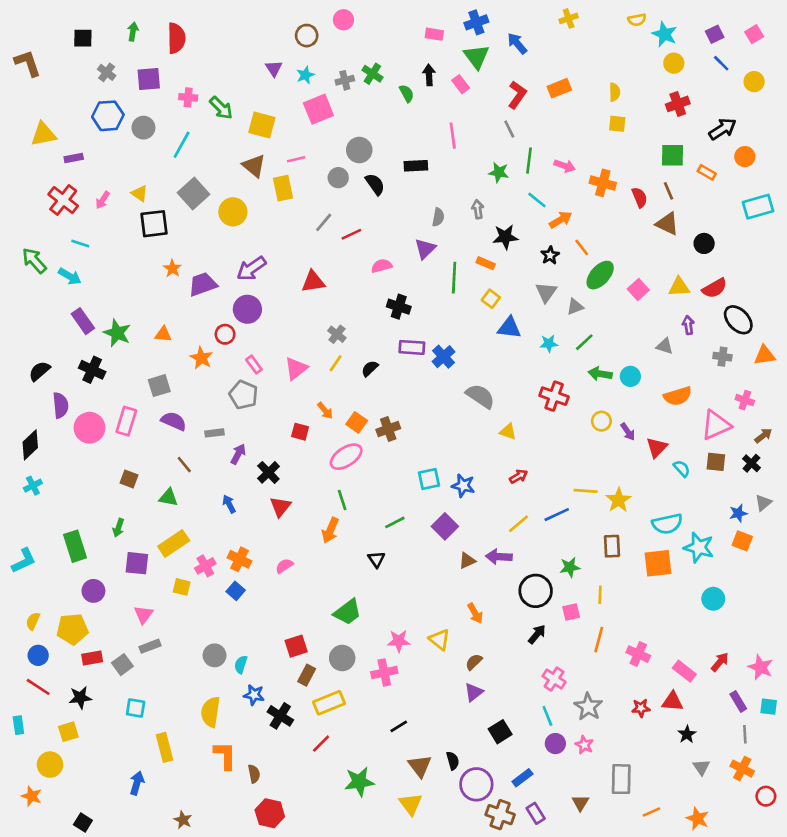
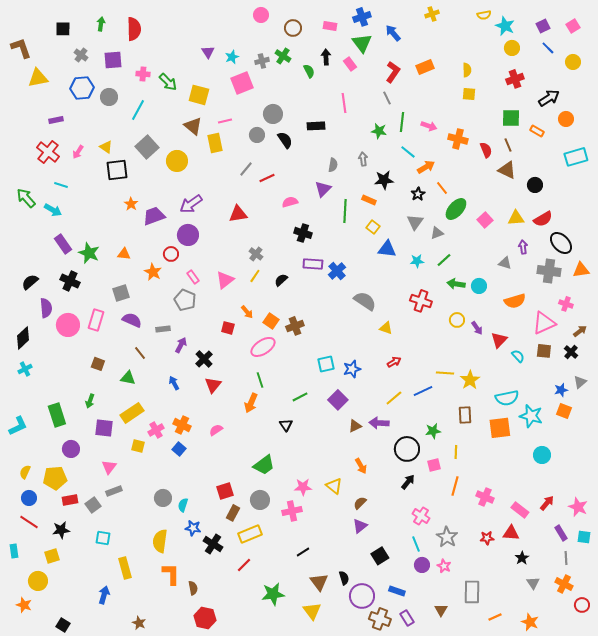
brown circle: (307, 36) -> (293, 28), moved
yellow triangle: (43, 134) -> (38, 78), moved
gray cross: (722, 357) -> (549, 271), size x1.6
blue star: (463, 486) -> (352, 369), turned -30
blue rectangle: (522, 778) -> (397, 591), turned 56

